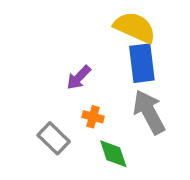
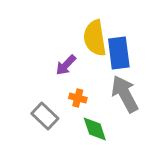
yellow semicircle: (135, 27) -> (95, 38), moved, turned -123

